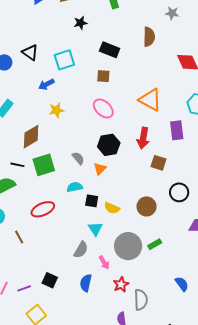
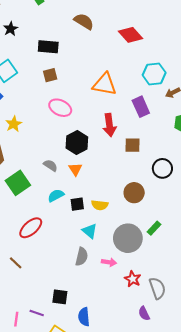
brown semicircle: (149, 37) -> (84, 21), turned -42
pink arrow: (104, 263) -> (109, 262), turned -32
blue semicircle: (86, 283) -> (84, 317), moved
purple line: (24, 288) -> (37, 313), turned 56

